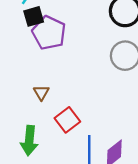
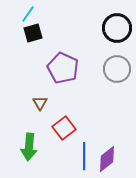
purple pentagon: (49, 33) -> (63, 68), moved

